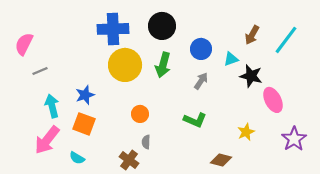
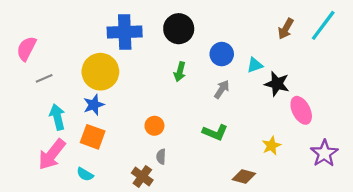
brown arrow: (252, 35) -> (286, 29), moved
cyan line: (286, 40) -> (323, 25), moved
yellow circle: (125, 65) -> (100, 72), moved
green arrow: (163, 65) -> (180, 72), size x0.7

